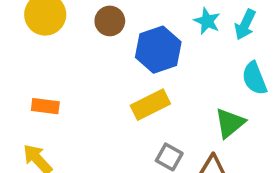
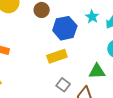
green triangle: (230, 123) -> (97, 71), turned 30

